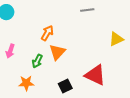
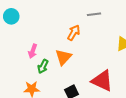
orange arrow: (47, 33) -> (74, 33), moved
pink arrow: (10, 51) -> (33, 51), moved

